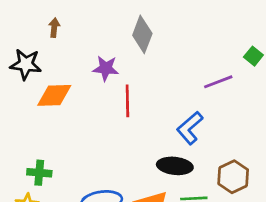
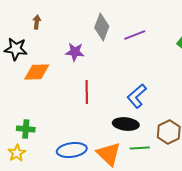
purple line: (218, 82) -> (135, 35), moved
red line: (127, 101) -> (87, 92), moved

